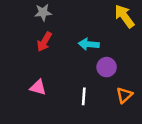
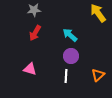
cyan arrow: (89, 44) -> (70, 35), turned 35
purple circle: (107, 67) -> (71, 56), moved

